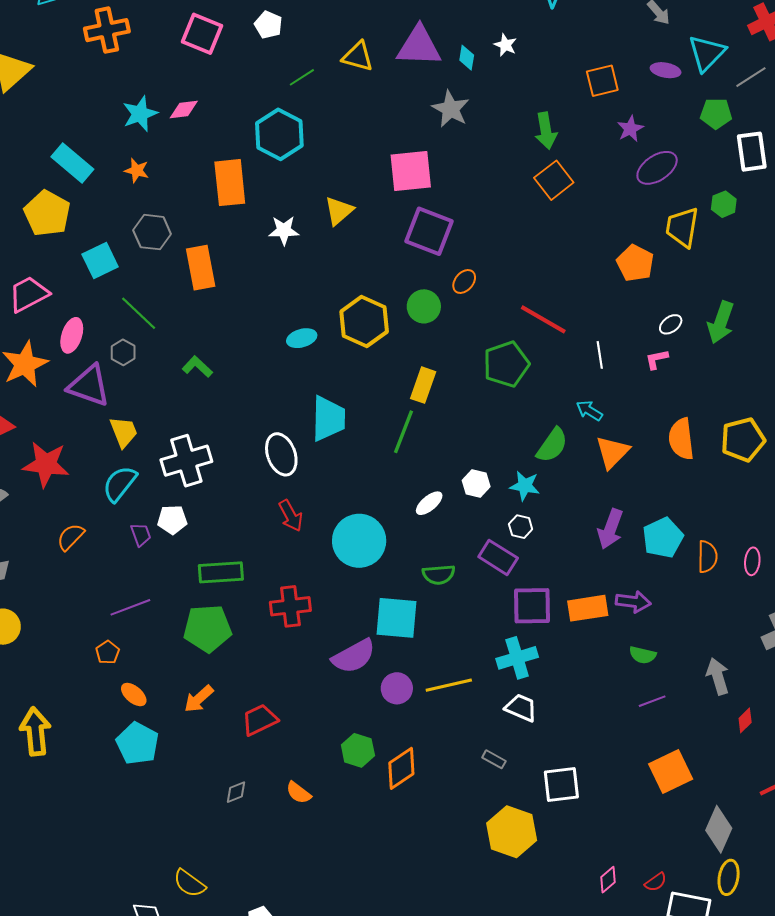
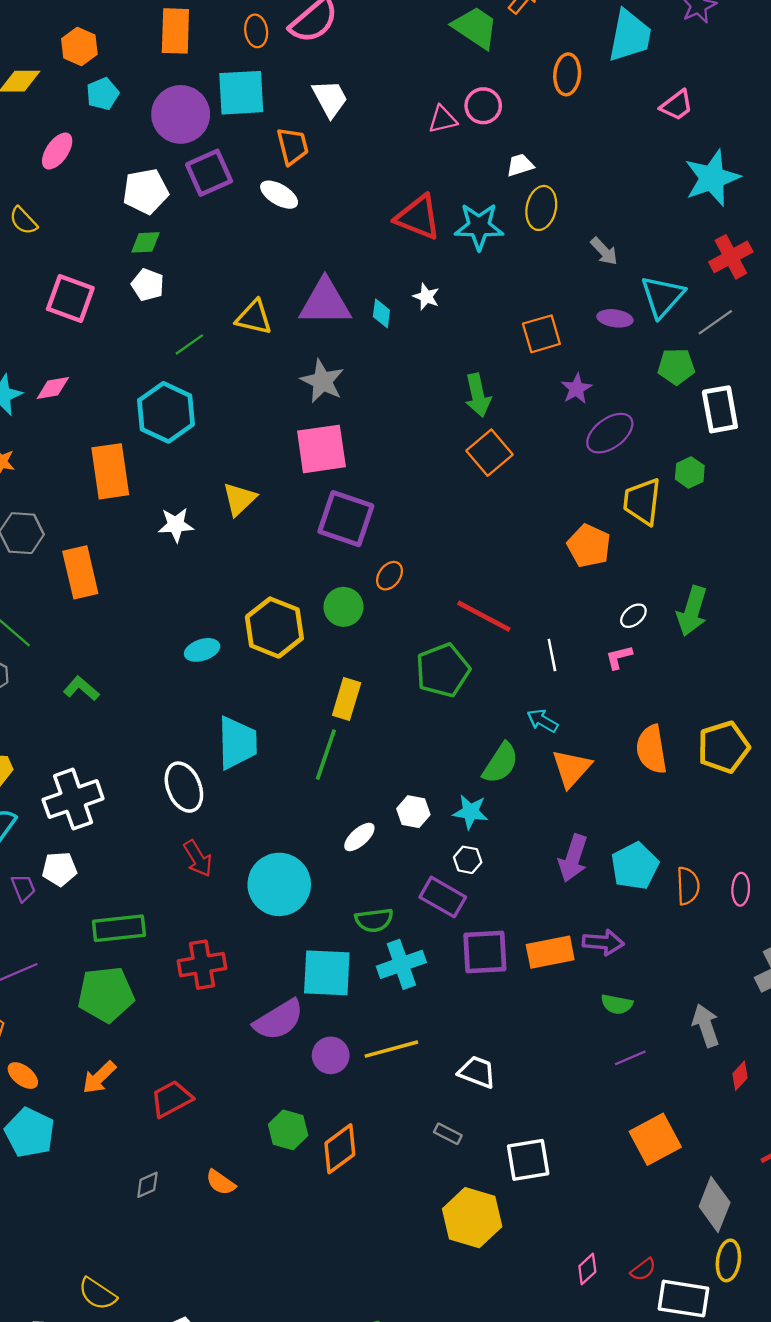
gray star: (451, 109) -> (322, 381), moved
cyan cross: (517, 658) -> (401, 964), moved

